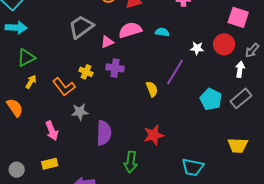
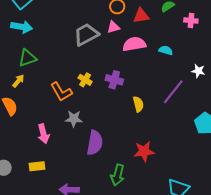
pink triangle: (107, 42) -> (113, 27), moved
yellow arrow: (31, 82) -> (18, 81), moved
yellow semicircle: (152, 89) -> (138, 104), moved

